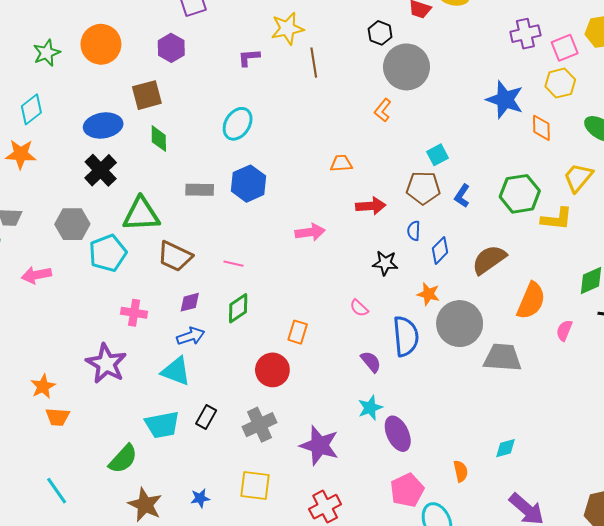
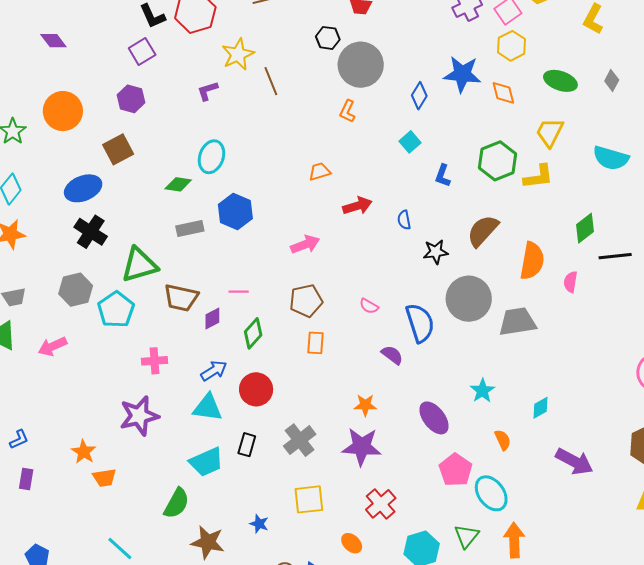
green diamond: (159, 139) -> (178, 184), moved, turned -68
brown pentagon: (423, 188) -> (306, 301), moved
blue diamond: (440, 250) -> (419, 96), moved
black star: (385, 263) -> (436, 252), moved
orange star: (428, 294) -> (365, 405), moved
purple diamond: (190, 302) -> (212, 319), moved
purple star: (106, 364) -> (139, 416), turned -30
red circle: (272, 370) -> (256, 389), moved
cyan star: (370, 408) -> (482, 391), moved
blue star: (200, 498) -> (259, 524), turned -30

